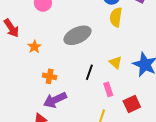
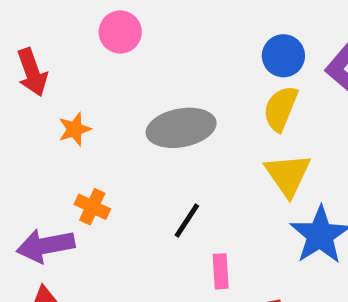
yellow triangle: (115, 63) -> (288, 175), moved, size x1.5
purple arrow: (55, 100) -> (46, 246), moved

